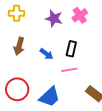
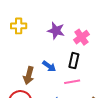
pink cross: (80, 15) -> (81, 37), moved
brown arrow: (19, 46) -> (29, 75), moved

